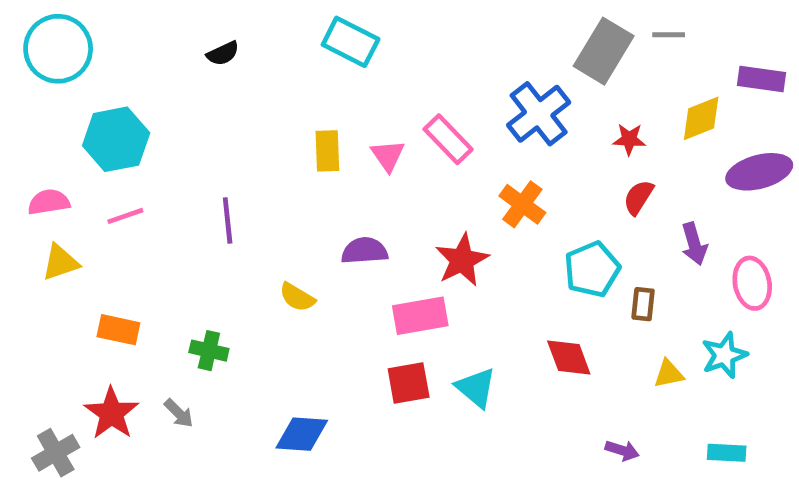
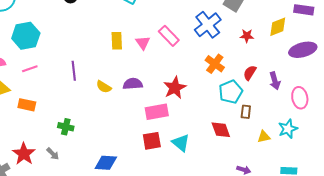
red semicircle: (638, 197) -> (250, 73), moved
orange cross: (522, 204) -> (215, 64), moved
yellow semicircle: (297, 297) -> (104, 87), moved
brown rectangle: (643, 304) -> (246, 112), moved
orange rectangle: (118, 330) -> (27, 105), moved

